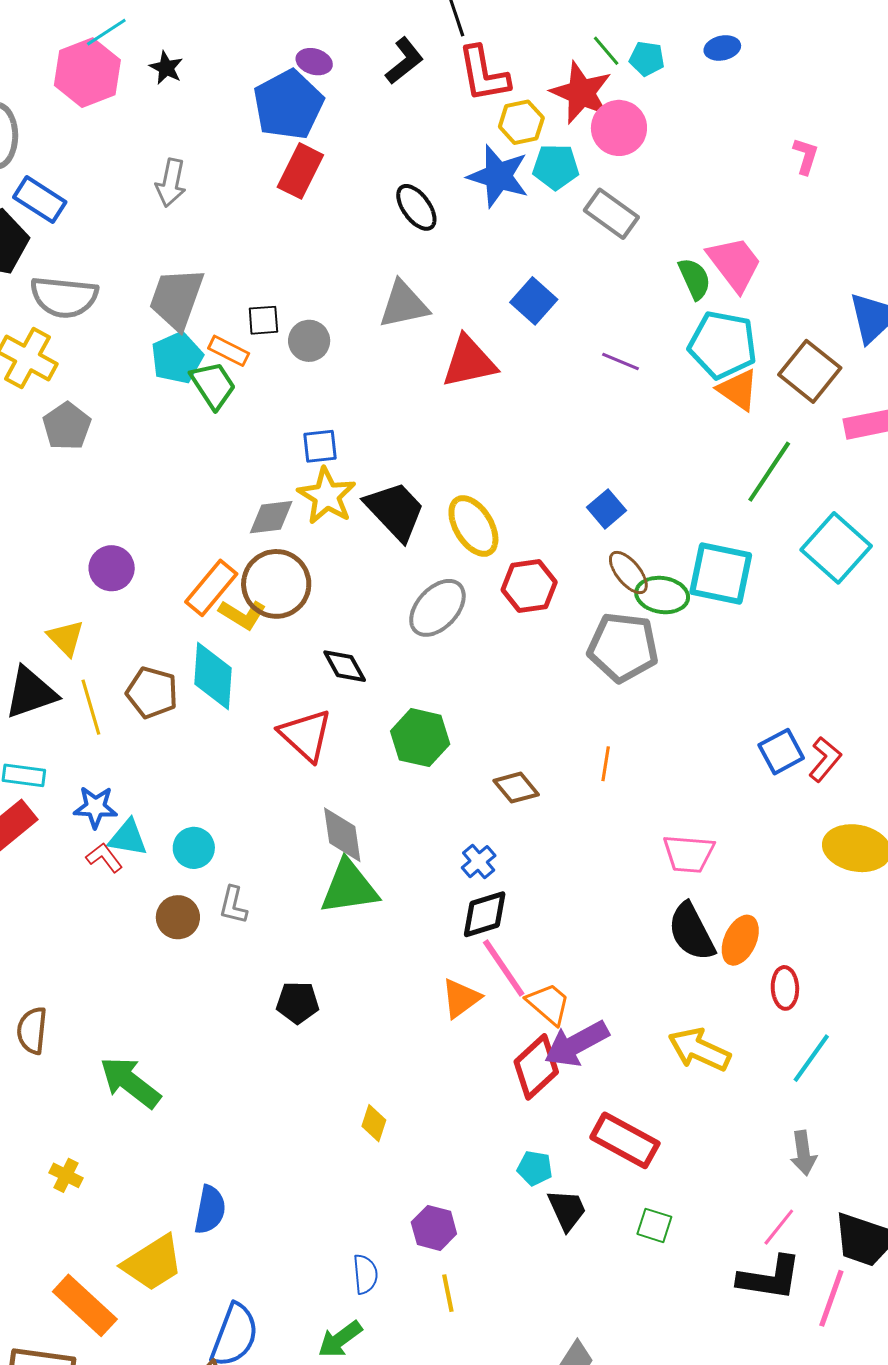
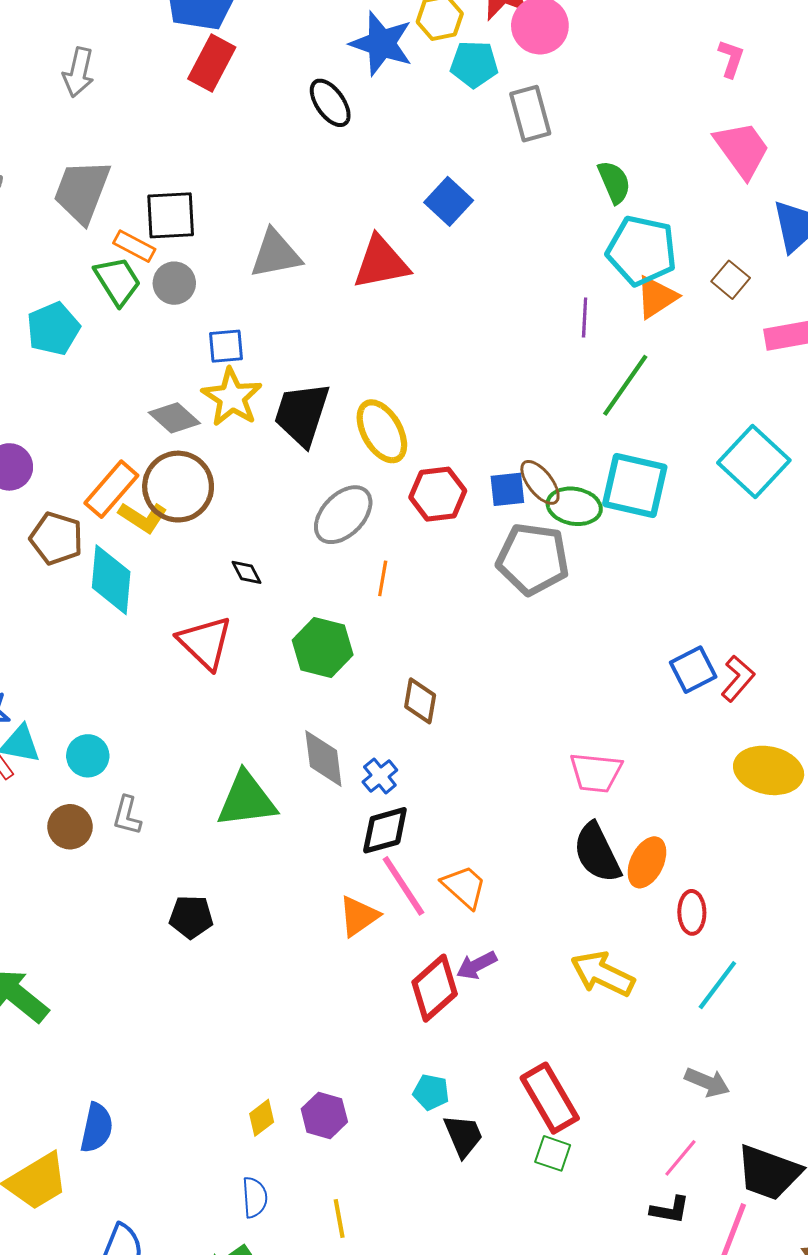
blue star: (498, 176) -> (381, 44), moved
gray rectangle: (611, 214) -> (530, 114), turned 38
pink trapezoid: (734, 264) -> (742, 149), moved
gray triangle: (404, 305) -> (276, 254), moved
black square: (263, 320) -> (171, 215), size x1.6
gray circle: (309, 341) -> (174, 283), moved
cyan pentagon: (177, 358) -> (53, 329), moved
purple line: (621, 361) -> (585, 317), moved, turned 69
brown square: (810, 371) -> (731, 280), size x0.6
orange triangle: (738, 390) -> (656, 297), turned 51
green line: (769, 472) -> (625, 385), moved
blue square: (607, 509) -> (507, 489), moved, turned 33
black trapezoid: (395, 511) -> (302, 414), turned -120
gray diamond: (271, 517) -> (174, 418), turned 48
black diamond: (345, 666) -> (247, 572), size x0.7
brown pentagon: (152, 693) -> (56, 538), moved
orange line: (606, 764) -> (383, 578), moved
brown diamond: (516, 788) -> (420, 701), turned 48
gray diamond: (342, 835) -> (323, 759), moved
orange trapezoid: (548, 1004) -> (464, 887), moved
purple arrow: (577, 1044) -> (477, 965), size x0.6
yellow diamond: (374, 1123) -> (262, 1118), moved, turned 33
red rectangle: (625, 1140) -> (550, 1098), moved, turned 30
gray arrow: (803, 1153) -> (707, 1082), turned -60
purple hexagon: (434, 1228) -> (324, 1115), moved
black L-shape: (770, 1278) -> (670, 1210), size x0.6

